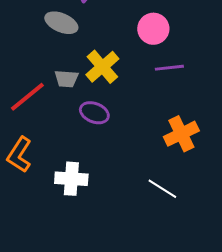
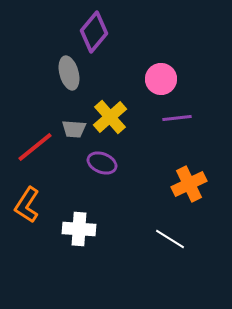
gray ellipse: (61, 23) -> (69, 73), turned 52

